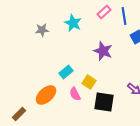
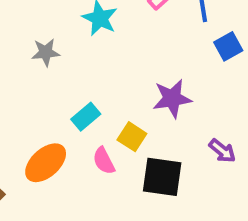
gray star: (42, 30) -> (46, 52), moved
purple star: (103, 51) -> (172, 99), moved, turned -30

